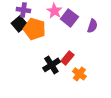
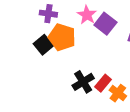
black square: (19, 24) -> (43, 45), moved
red rectangle: (67, 58) -> (103, 83), moved

